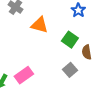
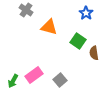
gray square: (70, 70) -> (60, 80), moved

